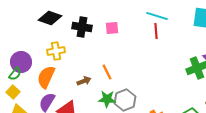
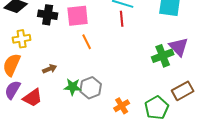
pink square: (112, 28) -> (78, 16), size x1.6
orange line: (107, 72) -> (87, 42), moved

